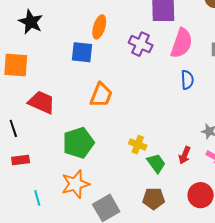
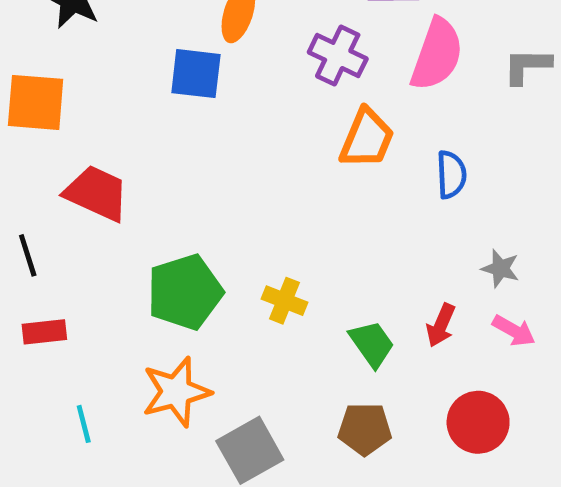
blue semicircle: (187, 80) -> (451, 175), moved
orange trapezoid: (101, 95) -> (367, 138), moved
yellow cross: (138, 145) -> (285, 301), moved

